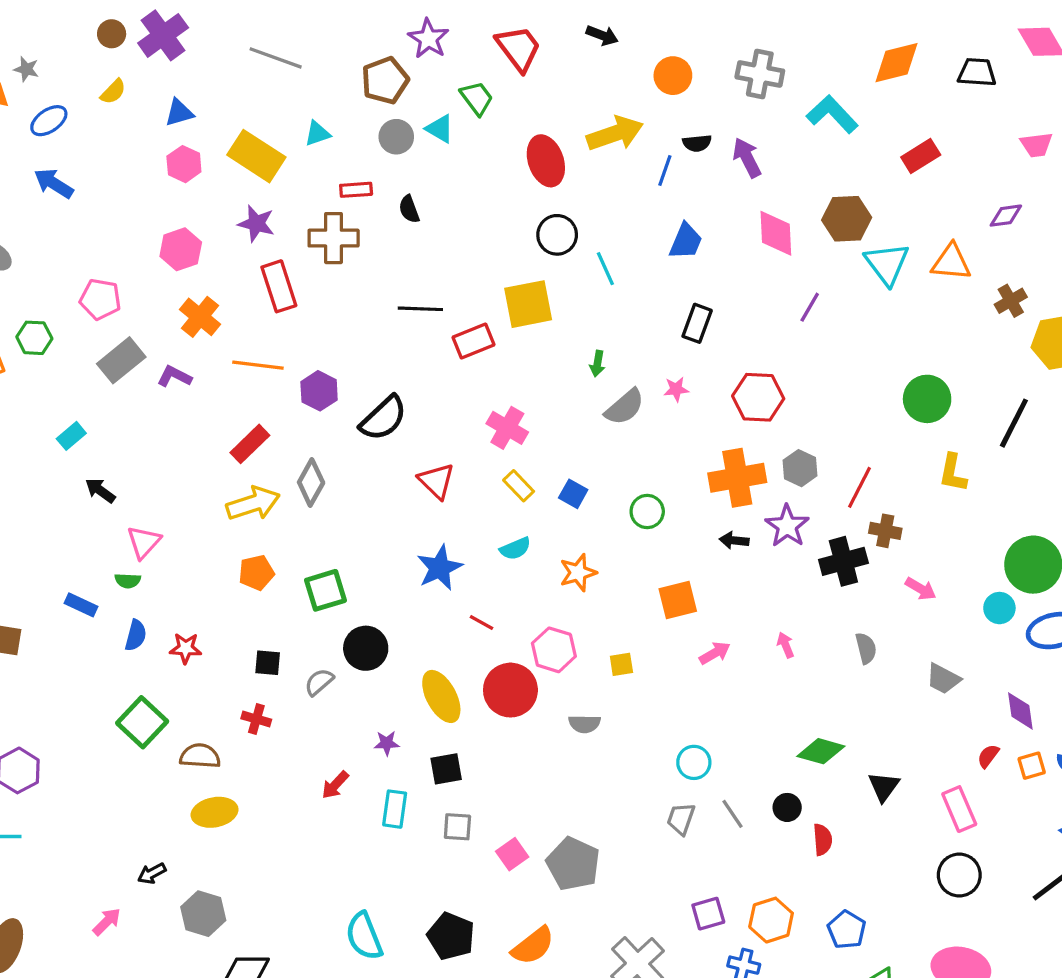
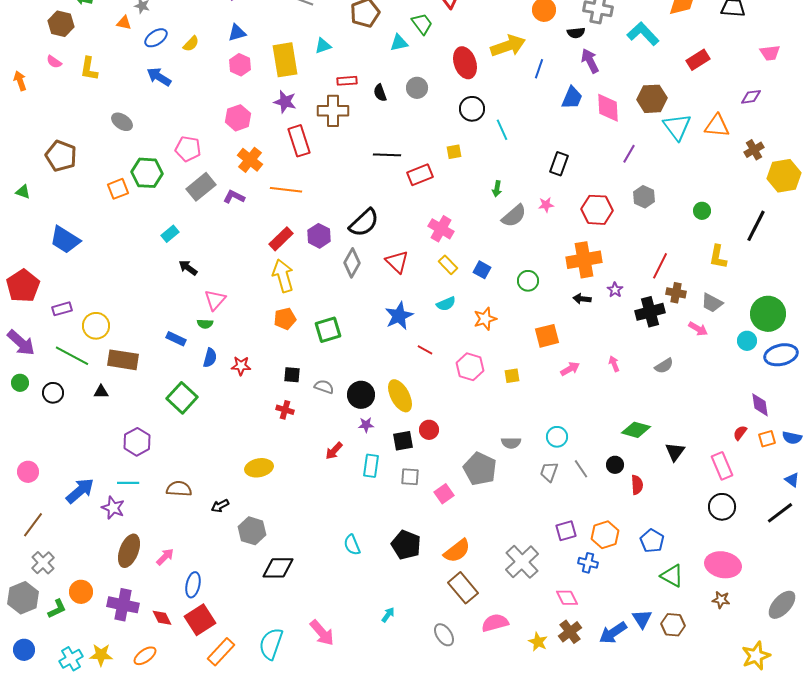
yellow semicircle: (113, 92) -> (191, 44), moved
cyan triangle: (440, 129) -> (399, 43), turned -42
gray circle: (396, 137) -> (417, 88), moved
black semicircle: (697, 143) -> (576, 33), moved
yellow rectangle: (256, 156) -> (285, 60), turned 48
blue trapezoid: (686, 241) -> (572, 98), moved
yellow square: (528, 304) -> (454, 152), size x0.5
green hexagon: (34, 338) -> (147, 173), size x1.4
purple hexagon: (319, 391) -> (319, 236), moved
green circle: (927, 399) -> (702, 211), size x0.6
gray hexagon: (800, 468) -> (644, 197), moved
gray diamond: (311, 483) -> (352, 263), moved
yellow arrow: (253, 503) -> (283, 276), turned -88
purple star: (787, 526) -> (615, 290), size x0.6
black circle: (366, 648) -> (361, 395), moved
gray semicircle: (866, 648) -> (664, 366), turned 72
gray trapezoid: (943, 679) -> (712, 303), moved
gray semicircle: (319, 682) -> (324, 387), turned 60
red circle: (510, 690) -> (429, 430), moved, size x0.6
green square: (142, 722) -> (182, 398), moved
gray semicircle: (584, 724) -> (511, 443), moved
brown semicircle: (200, 756) -> (179, 489), moved
gray pentagon: (573, 864) -> (480, 469), moved
pink arrow: (107, 922) -> (165, 557), moved
cyan semicircle: (364, 936) -> (352, 545), size x0.7

